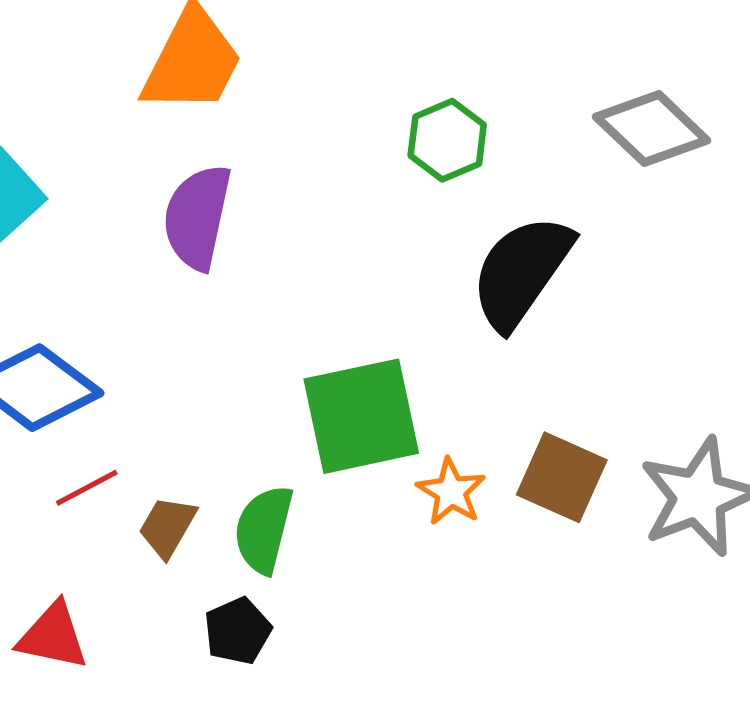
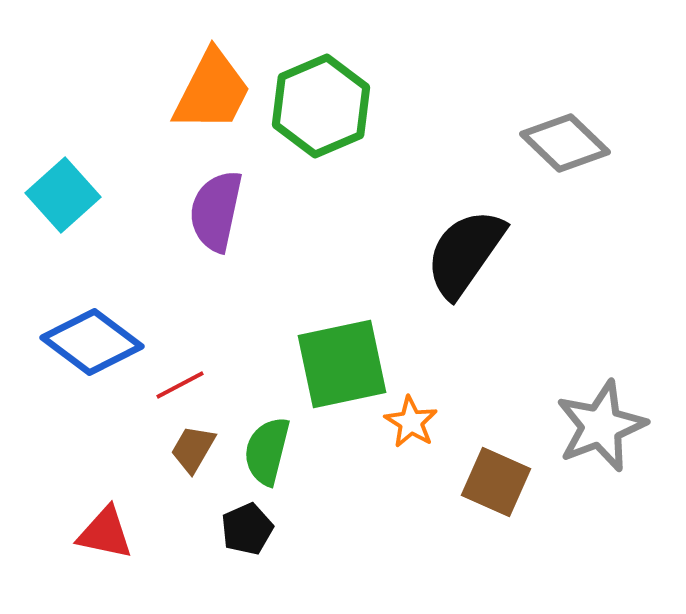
green hexagon: (447, 140) -> (321, 106), moved, size x1.6
brown square: (562, 477) -> (496, 482), moved
red line: (87, 488) -> (180, 385), moved

